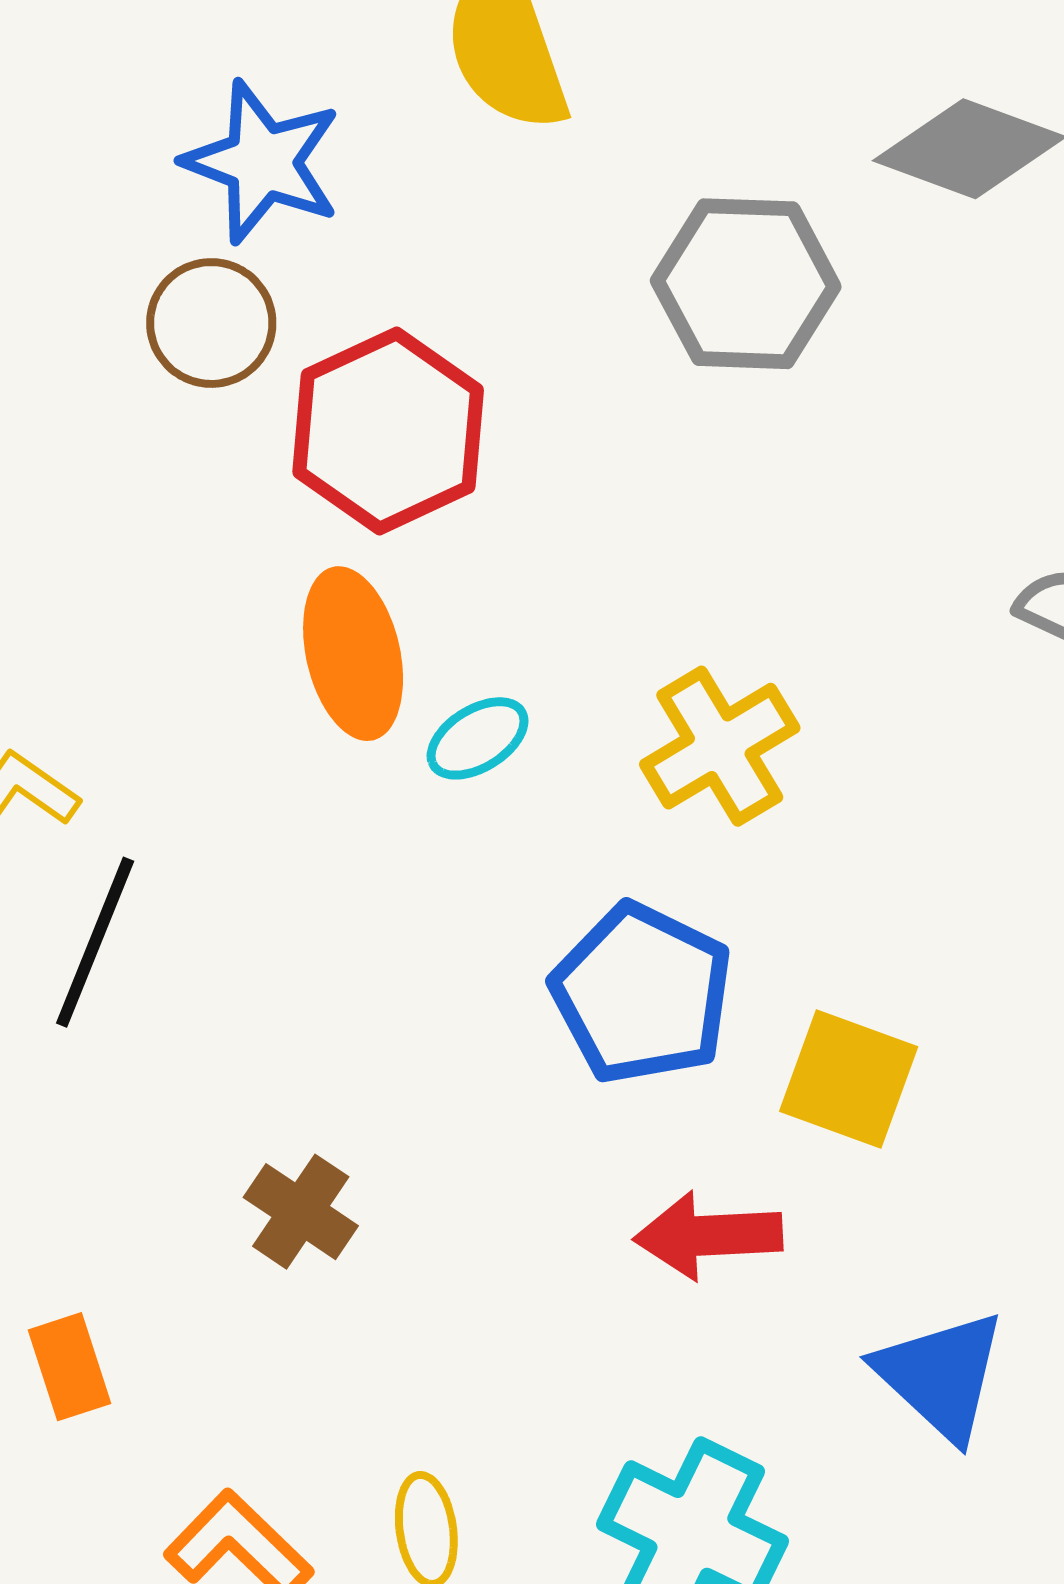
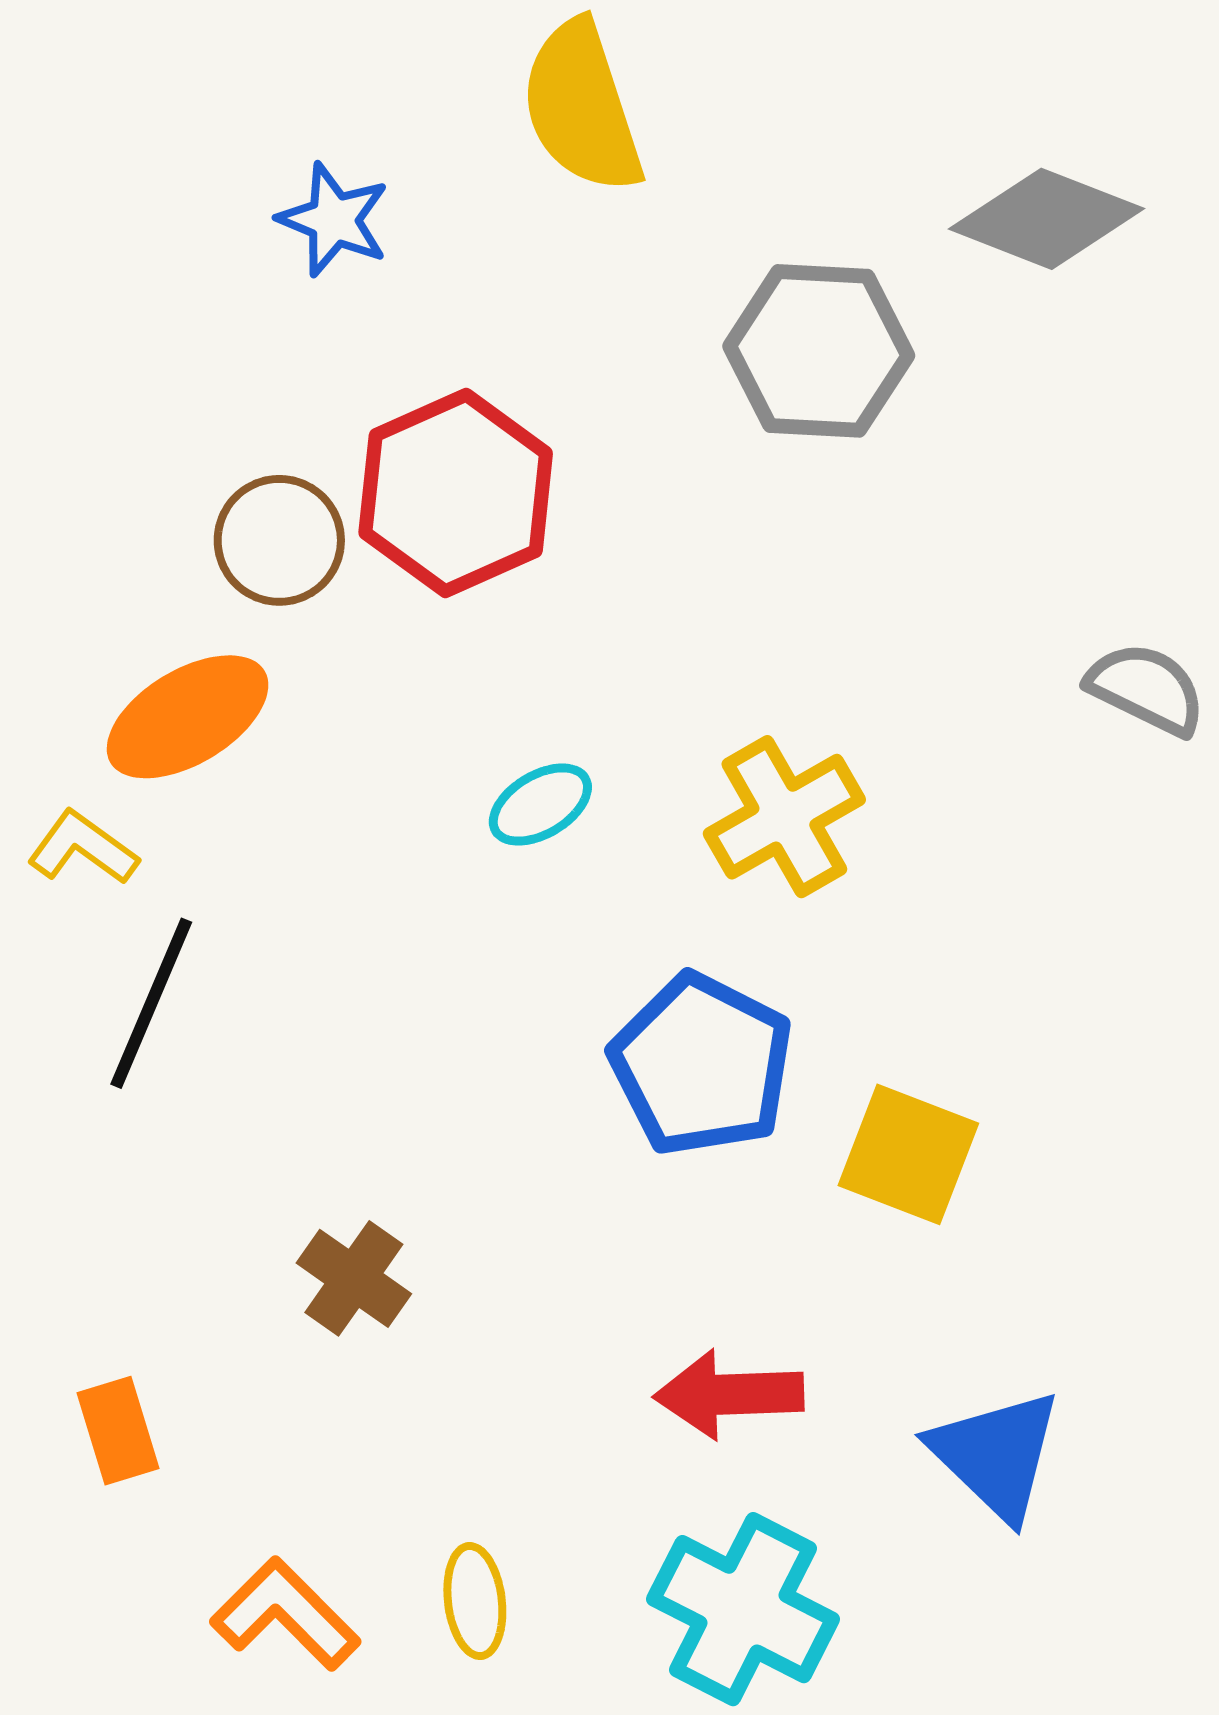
blue star: (262, 162) -> (334, 220), size x0.7
brown circle: (211, 323) -> (279, 540), moved
orange ellipse: (353, 654) -> (188, 717), moved, turned 71
red arrow: (708, 1235) -> (729, 1394), moved

